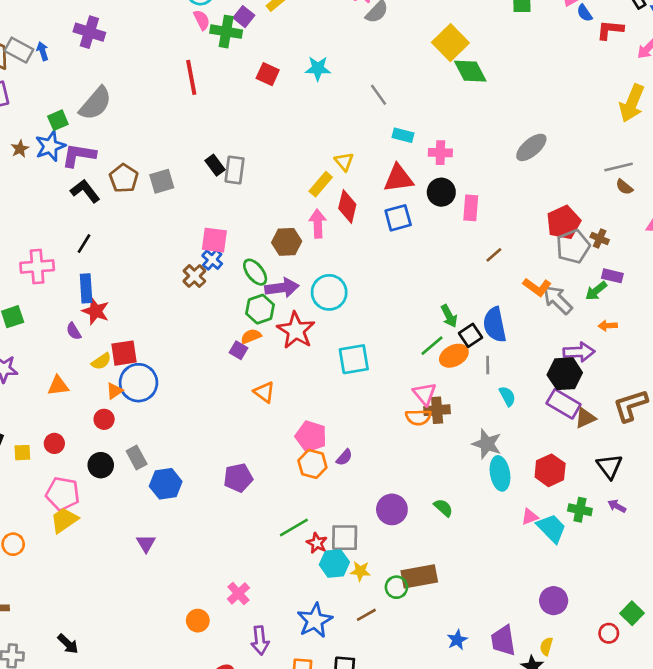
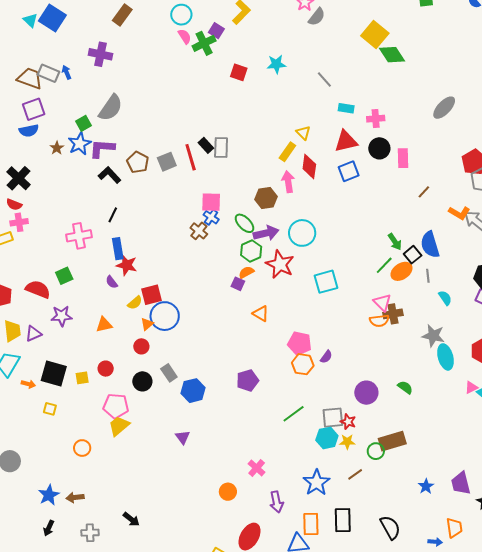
green cross: (226, 32) -> (204, 43), turned -30
red line: (191, 77) -> (191, 157), moved
red star: (317, 543) -> (348, 422), moved

